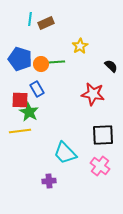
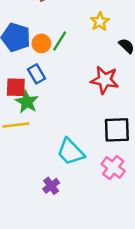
yellow star: (80, 46) -> (100, 22), moved
green line: (56, 62) -> (60, 41), turned -54
purple cross: (49, 181) -> (51, 186), turned -32

